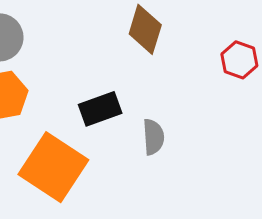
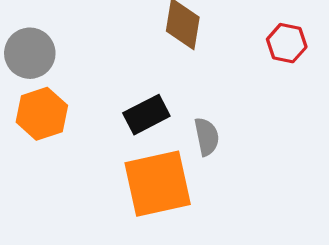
orange square: (53, 167) -> (158, 184), moved, turned -38

